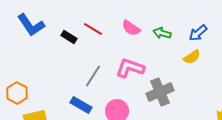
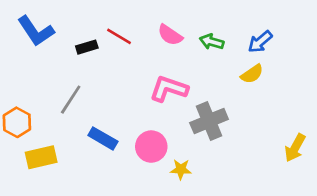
black rectangle: (69, 37) -> (87, 47), turned -49
gray line: (93, 76) -> (71, 100), moved

